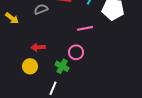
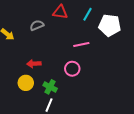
green cross: (62, 66) -> (50, 87), moved

